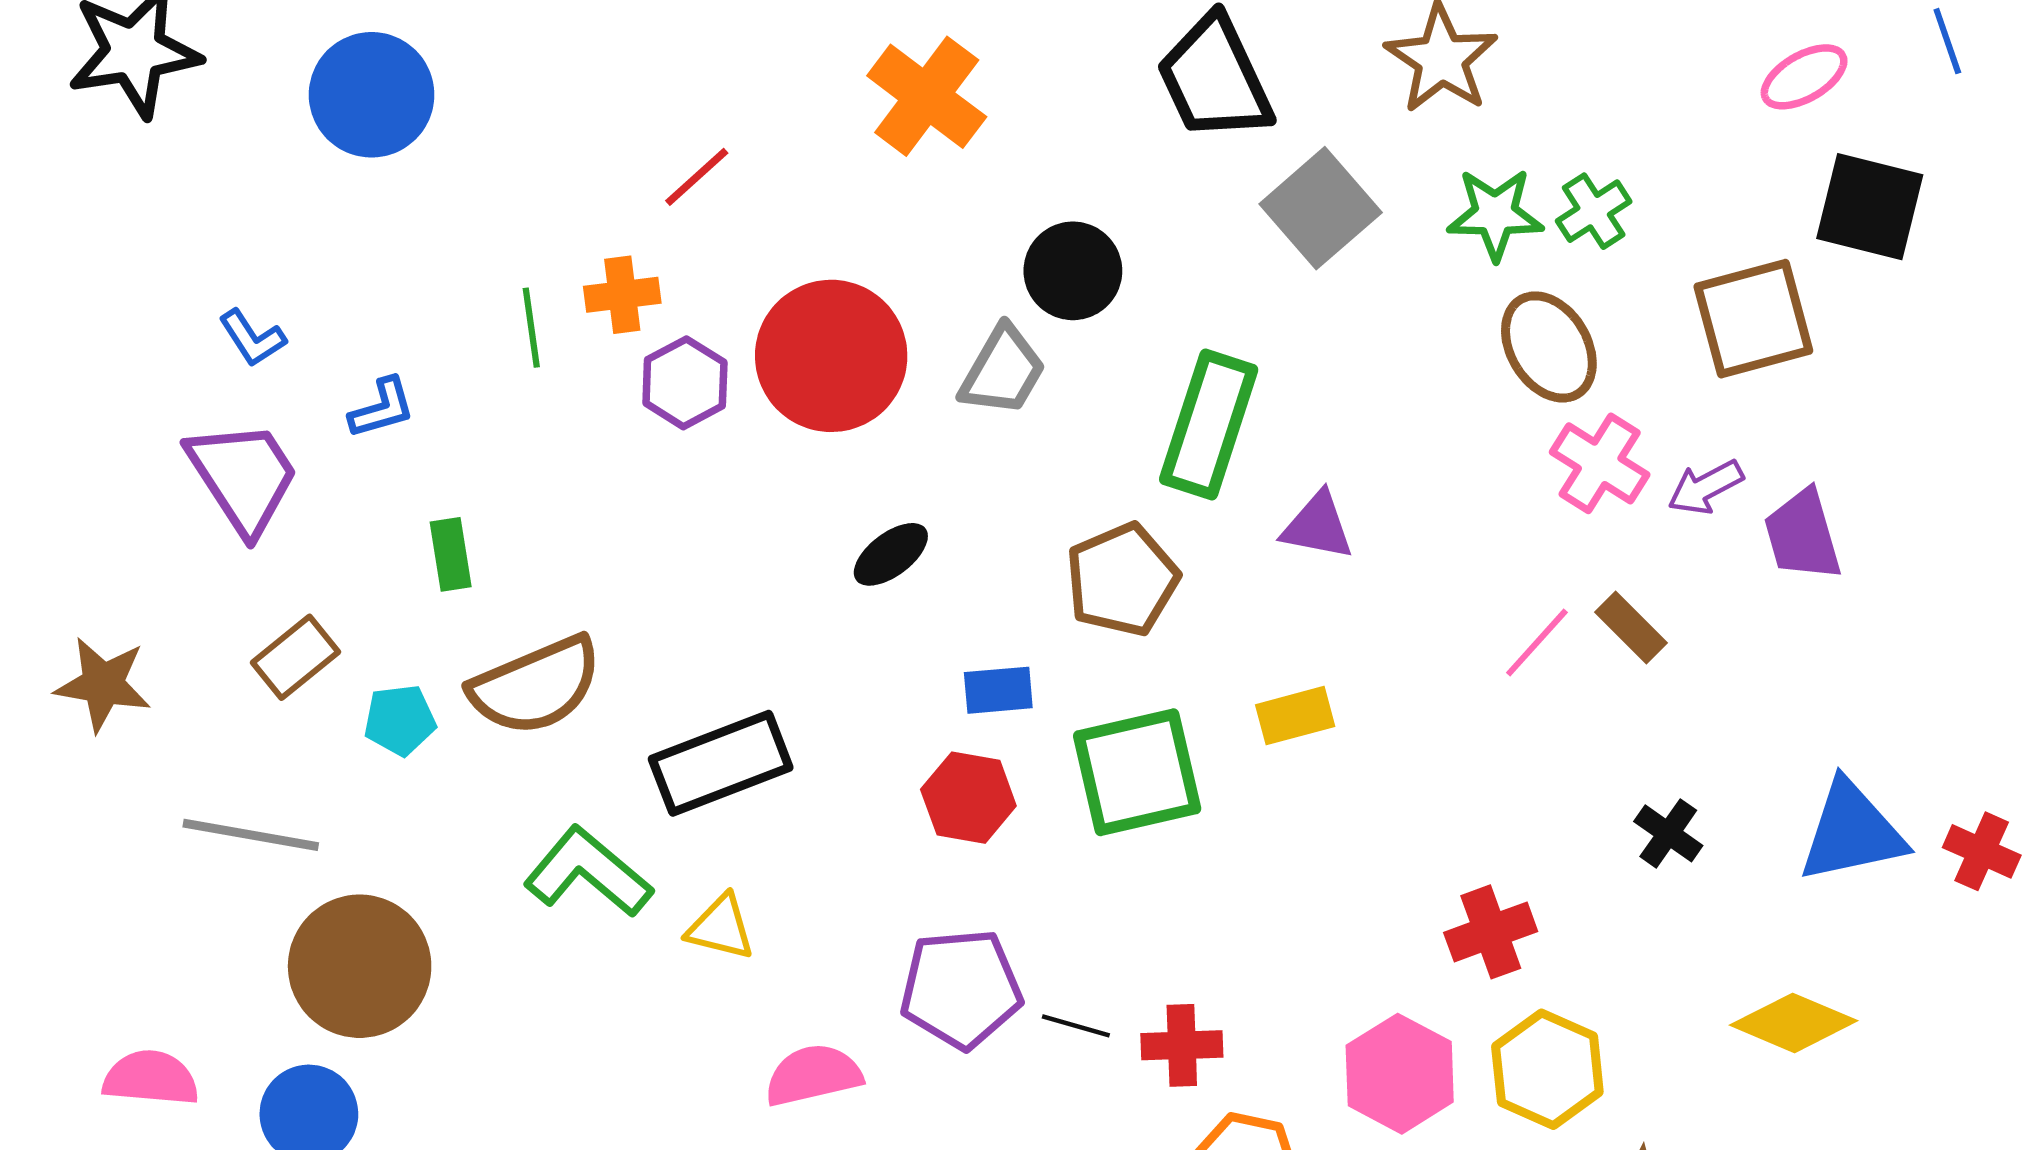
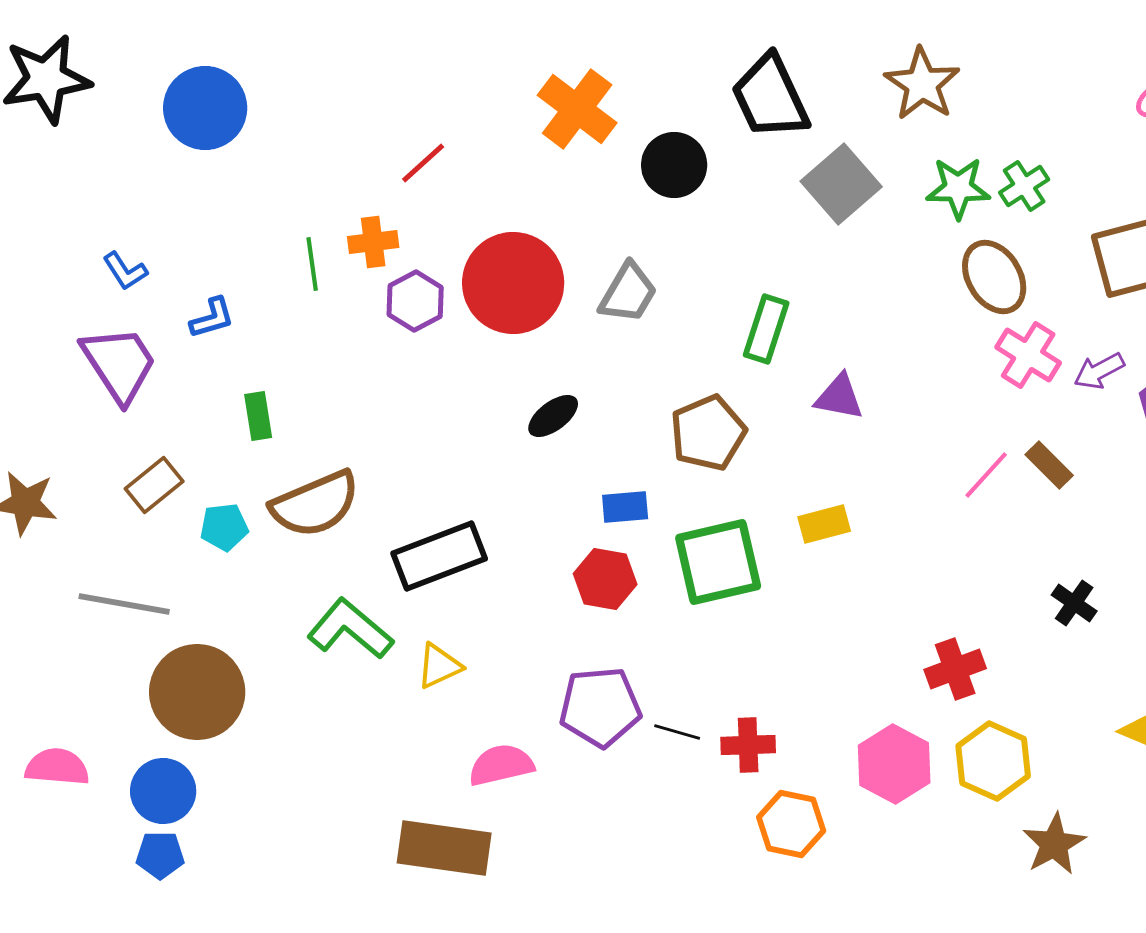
black circle: (1073, 271) -> (674, 165), moved
green rectangle: (1209, 425) -> (766, 329), size x0.7
yellow triangle: (721, 927) -> (439, 666), turned -39

